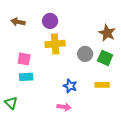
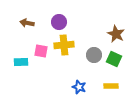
pink square: (24, 59) -> (41, 51), moved
cyan rectangle: (26, 77) -> (21, 62), moved

